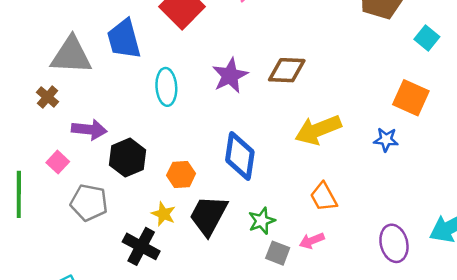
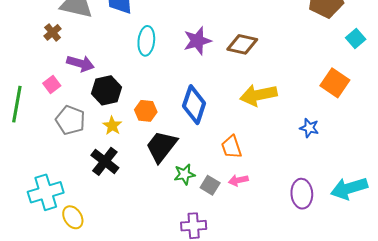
blue star: (386, 140) -> (309, 128), moved
orange trapezoid: (324, 197) -> (231, 147), moved
yellow star: (164, 214) -> (112, 126), moved
green star: (262, 221) -> (184, 174), moved

